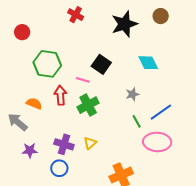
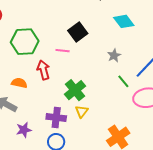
black square: (101, 64) -> (78, 32), turned 30
green cross: (88, 105) -> (75, 90), moved

